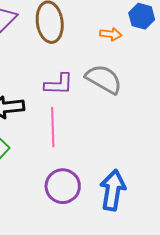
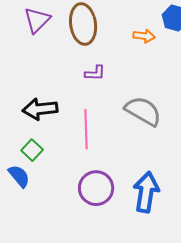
gray semicircle: (104, 79) -> (143, 111), moved
purple L-shape: (59, 84) -> (95, 73), moved, size x0.7

